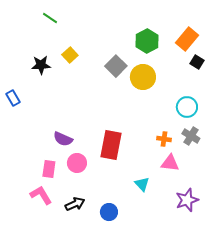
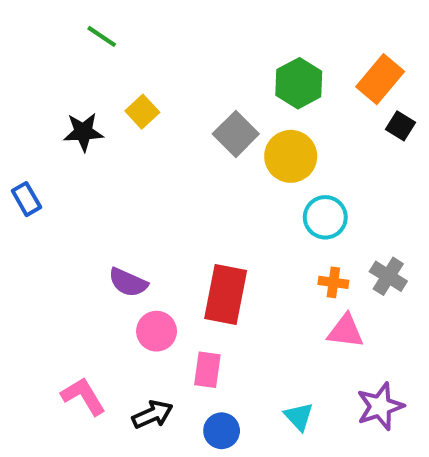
cyan circle: (187, 107) -> (325, 217), moved
pink rectangle: (49, 169) -> (207, 370), moved
cyan triangle: (142, 184) -> (299, 417), moved

